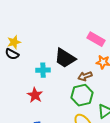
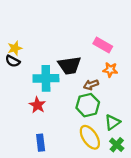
black trapezoid: (65, 58) -> (70, 65), turned -40
cyan cross: (43, 70) -> (46, 78), size x1.6

